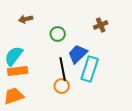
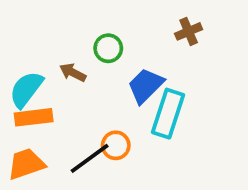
brown arrow: (26, 19) -> (73, 73), moved, turned 40
black line: (63, 69) -> (90, 158), moved, turned 65

